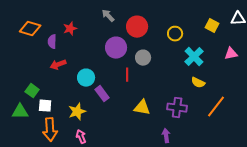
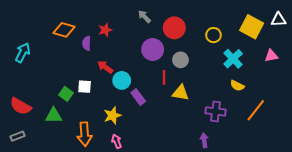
yellow square: (212, 26) -> (252, 27), size x1.6
red arrow: (58, 65) -> (105, 67), moved, turned 56
white square: (45, 106) -> (85, 87), moved
yellow triangle: (142, 108) -> (180, 93), moved

